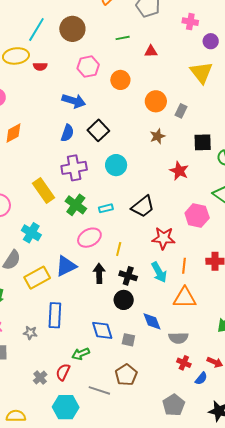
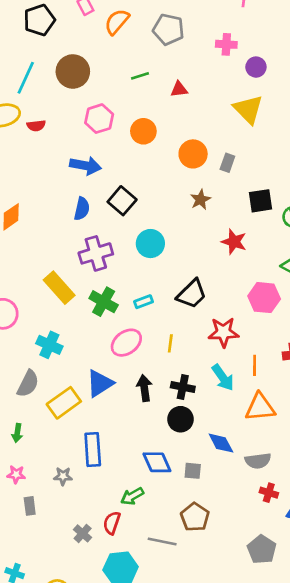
yellow line: (119, 249) -> (170, 343), moved

